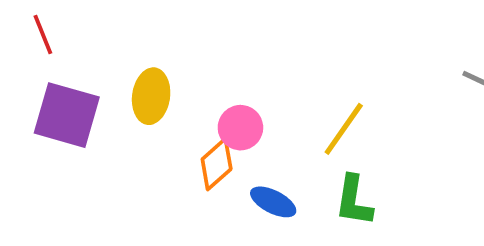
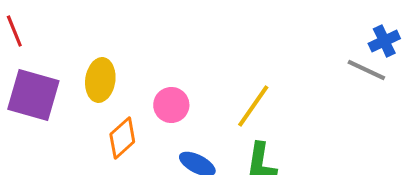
orange diamond: (217, 164) -> (122, 138), moved

